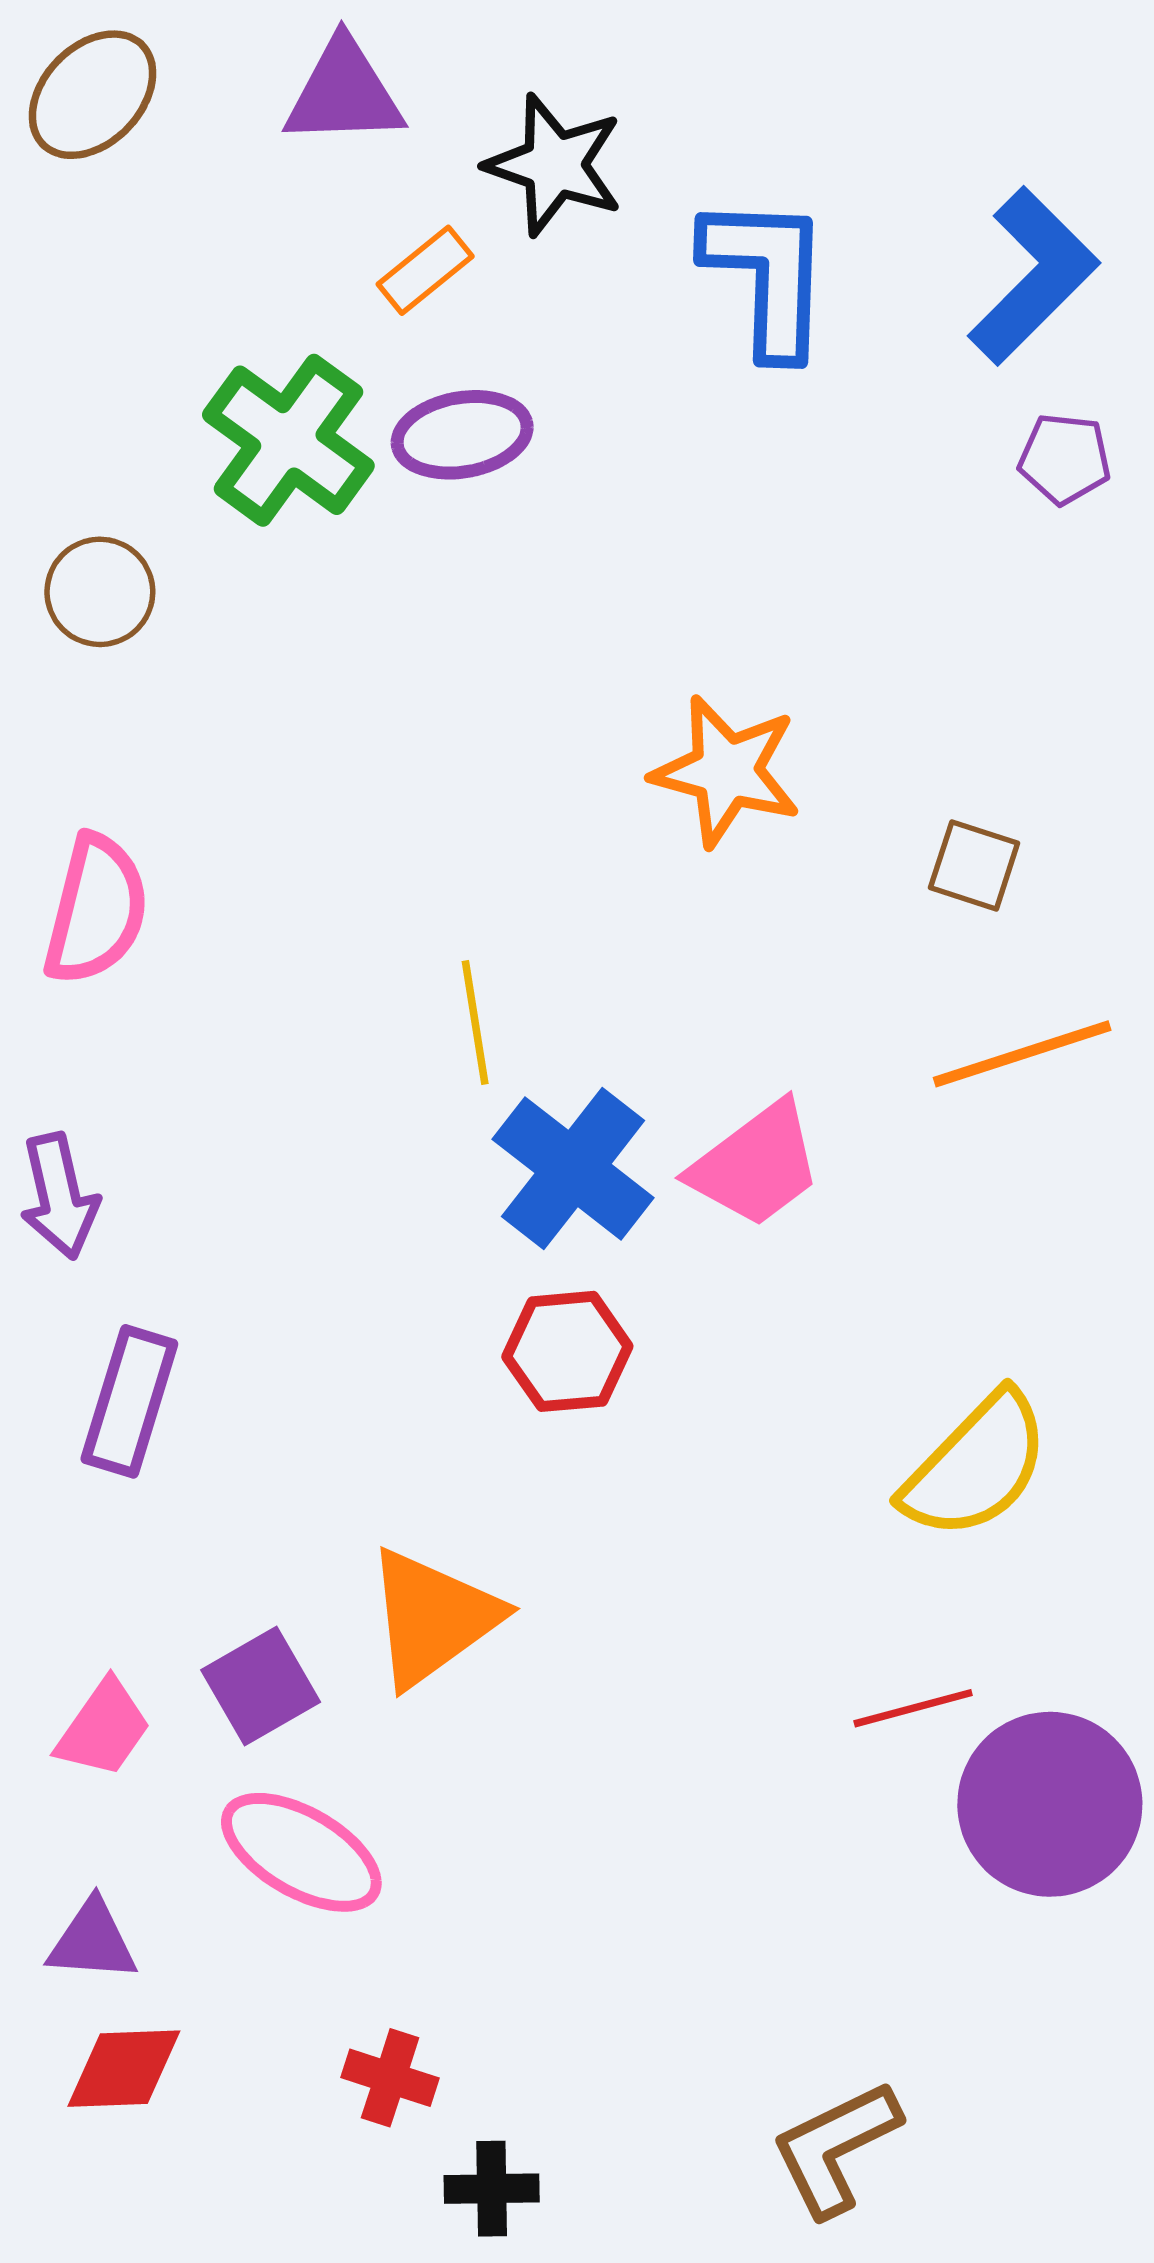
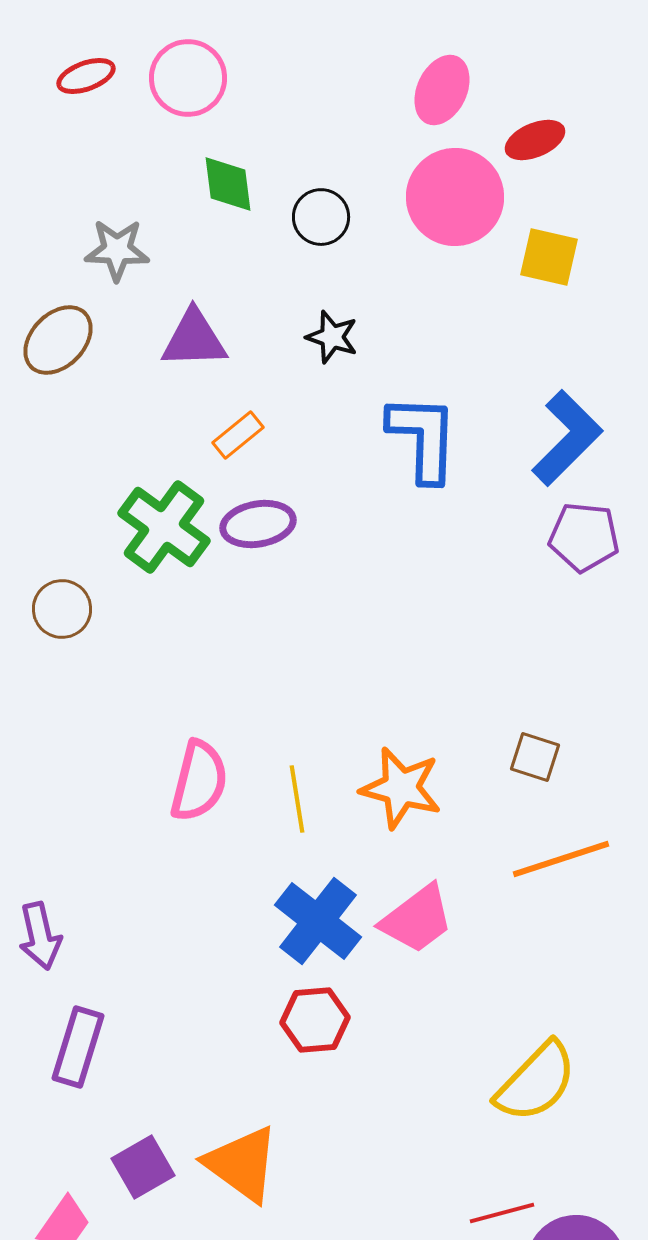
black star: (555, 165) -> (332, 337), moved, size x0.7
purple pentagon: (1065, 459) -> (584, 537), size x1.4
orange star: (726, 771) -> (401, 788), moved
pink semicircle: (96, 910) -> (199, 781), moved
yellow line: (475, 1022) -> (297, 799), moved
orange triangle: (433, 1618) -> (242, 1164), turned -48
purple square: (261, 1686) -> (143, 1167), moved

